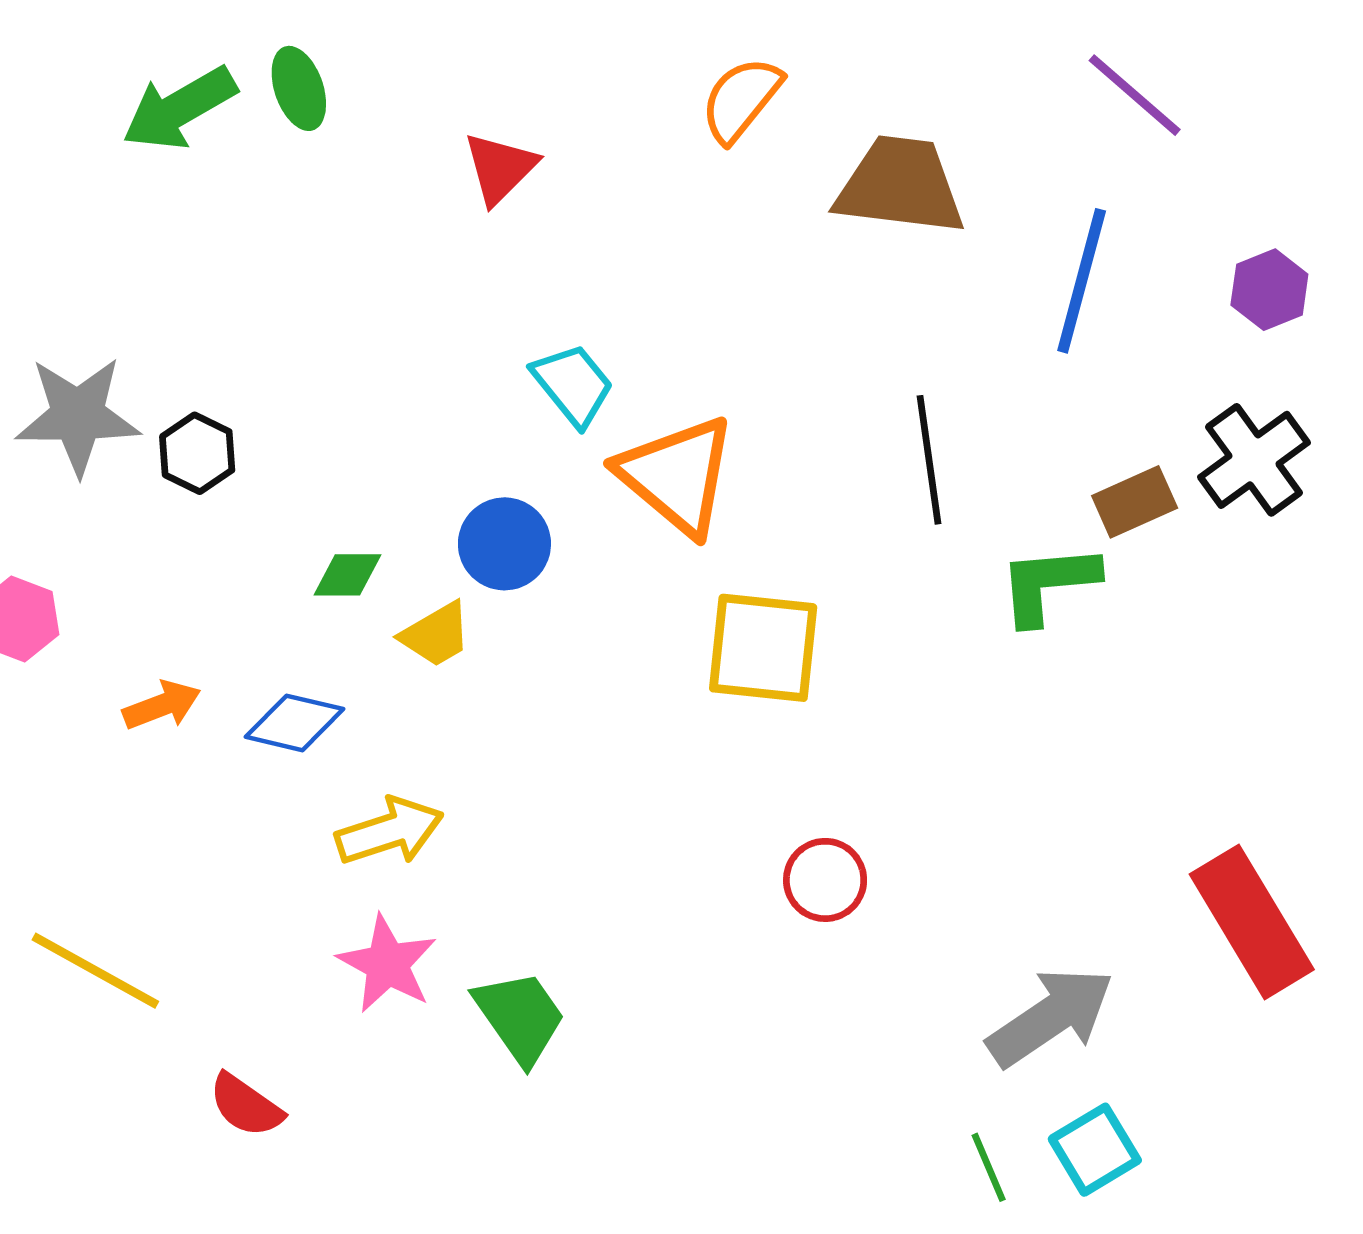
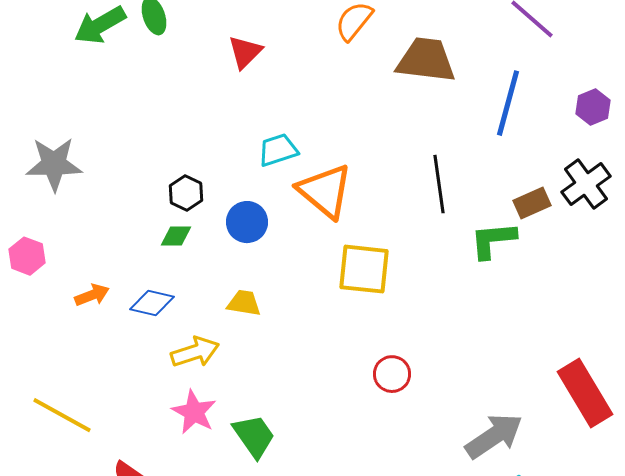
cyan trapezoid: (573, 385) -> (278, 150), turned -69
black hexagon: (197, 453) -> (186, 193), moved
yellow trapezoid: (436, 635) -> (244, 303), moved, turned -141

